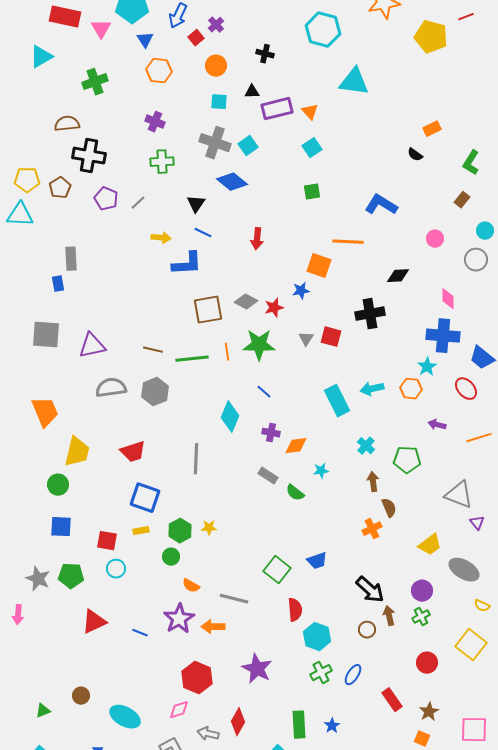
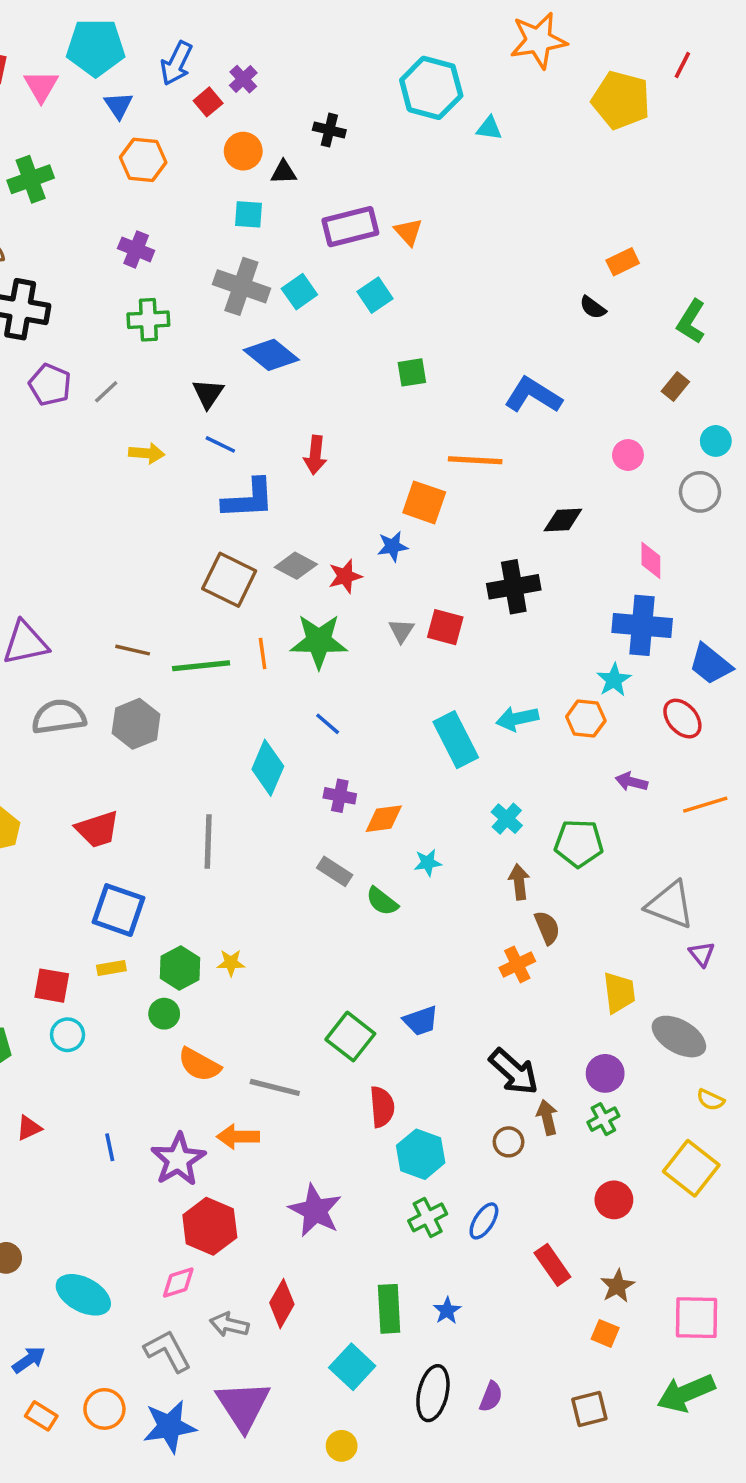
red line: (466, 17) -> (682, 65), turned -42
cyan triangle: (354, 82) -> (489, 128), moved, size x0.5
black triangle: (252, 92) -> (284, 172), moved
cyan square: (312, 148) -> (375, 295), moved
blue L-shape: (187, 264) -> (248, 499), moved
brown square: (208, 310) -> (229, 580), turned 36
yellow trapezoid: (430, 545) -> (619, 993), turned -60
orange semicircle: (191, 586) -> (199, 1065), size x1.4
purple star: (179, 619) -> (178, 1159), moved
red triangle: (94, 622) -> (29, 1128), size x0.6
blue line: (140, 633) -> (110, 1147), turned 56

